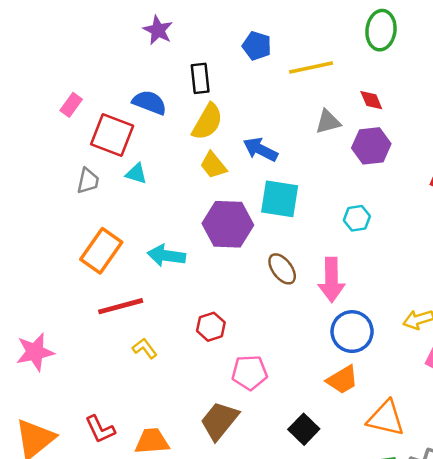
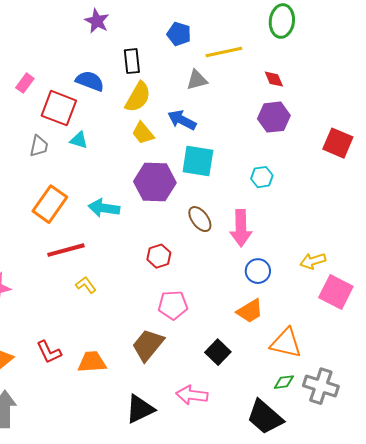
gray triangle: (328, 122) -> (197, 80), moved
red hexagon: (211, 327) -> (159, 256), moved
blue circle: (352, 332) -> (258, 271), size x0.7

